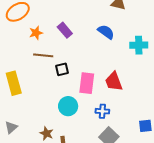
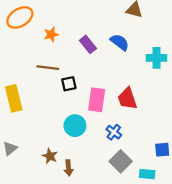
purple rectangle: (65, 30) -> (88, 44), moved
orange star: (36, 33) -> (51, 34), moved
blue cross: (102, 111) -> (114, 132), turned 32

